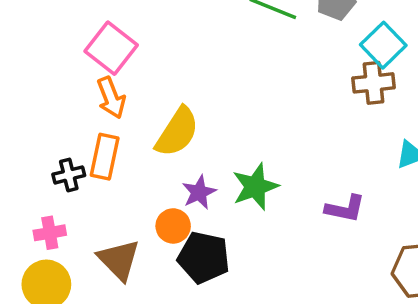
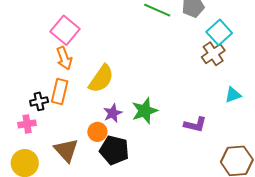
brown cross: (374, 83) -> (213, 54), turned -30
pink cross: (50, 233) -> (27, 124), moved

